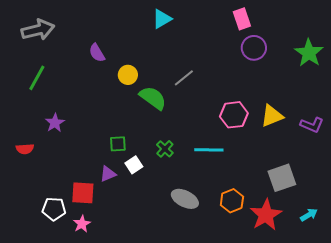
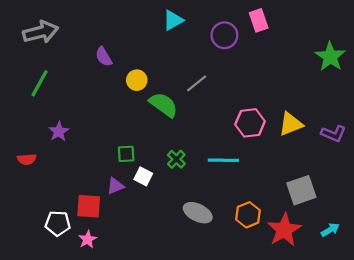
purple circle: (254, 48) -> (224, 35), moved
white square: (134, 165) -> (143, 176), turned -30

